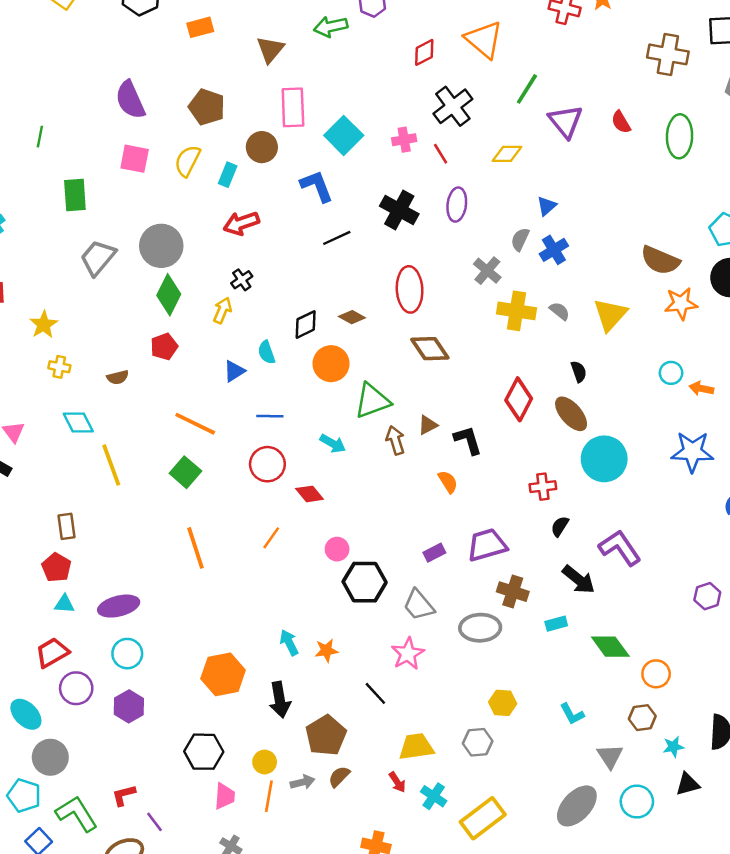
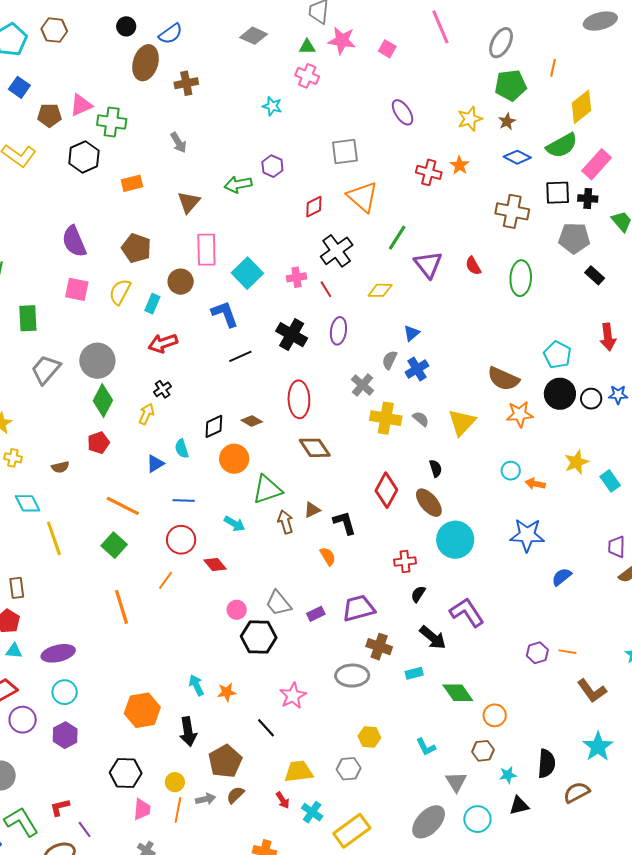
orange line: (271, 538) -> (166, 580), moved
gray trapezoid: (419, 605) -> (278, 603), moved

